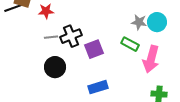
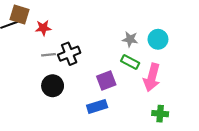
gray star: (139, 22) -> (130, 39), moved
purple square: (94, 49) -> (106, 81), moved

